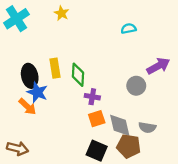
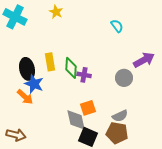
cyan cross: (16, 19) -> (15, 17), turned -30
cyan semicircle: (129, 29) -> (117, 26), turned 64
purple cross: (92, 97) -> (84, 75), moved
gray diamond: (120, 125) -> (76, 120), moved
gray semicircle: (147, 127) -> (120, 116), moved, turned -35

